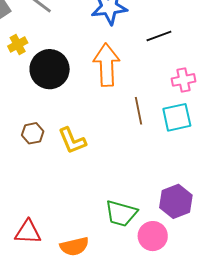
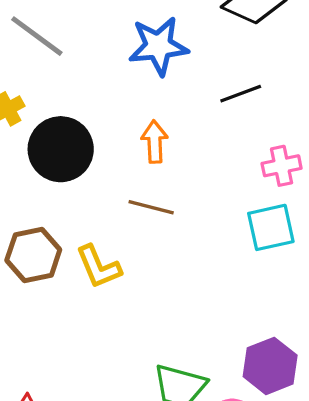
orange arrow: (107, 65) -> (155, 142), size x0.6
brown line: (138, 111) -> (151, 207), moved, turned -64
brown hexagon: (33, 133) -> (33, 255), size x1.5

